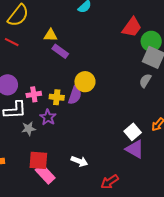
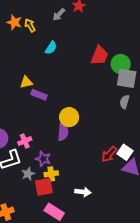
yellow cross: (57, 97) -> (51, 174), moved
red square: (38, 160) -> (44, 187), moved
red arrow: (110, 182) -> (109, 154), moved

